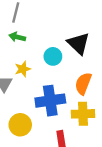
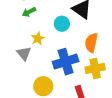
green arrow: (17, 37) -> (29, 12), turned -32

